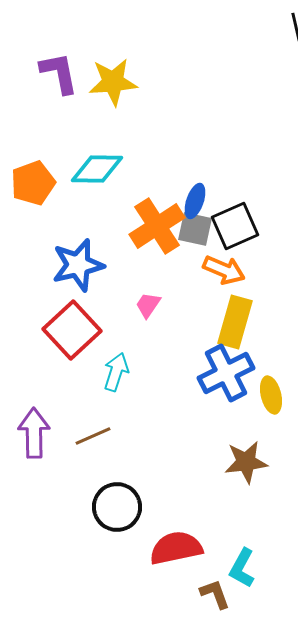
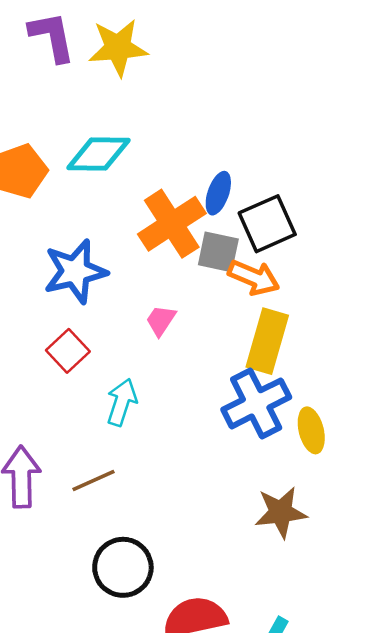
gray square: (195, 229) -> (218, 252), moved
red square: (72, 330) -> (68, 351), size x0.6

